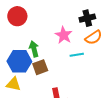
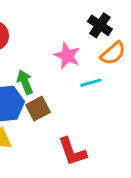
black cross: (87, 18) -> (100, 25), turned -35

